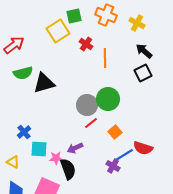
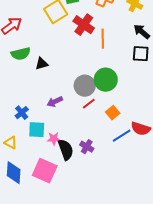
red cross: (86, 44) -> (84, 25), size x1.5
black square: (143, 73) -> (141, 54), turned 30
black triangle: (44, 83) -> (42, 64), size x0.6
purple arrow: (75, 148) -> (55, 102), moved
purple cross: (113, 166) -> (87, 147), moved

